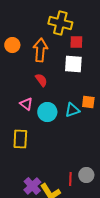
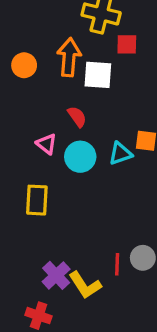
orange circle: (12, 45) -> (24, 65), moved
white square: (73, 64) -> (98, 75), moved
red semicircle: (41, 80) -> (77, 117), moved

